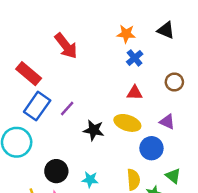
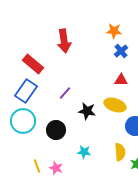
red arrow: (66, 46) -> (64, 41), turned 30
blue rectangle: (37, 106) -> (26, 91), moved
black circle: (56, 171) -> (56, 130), moved

